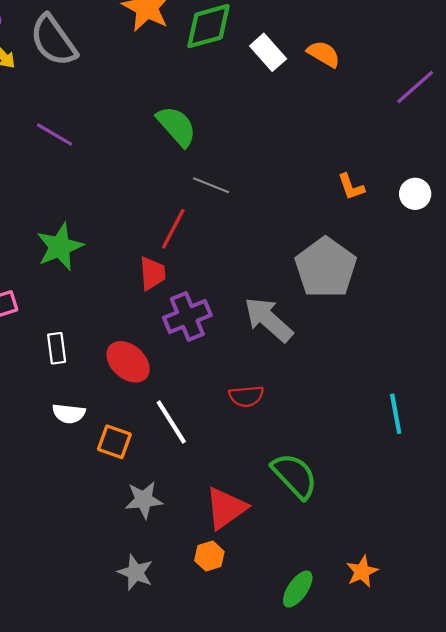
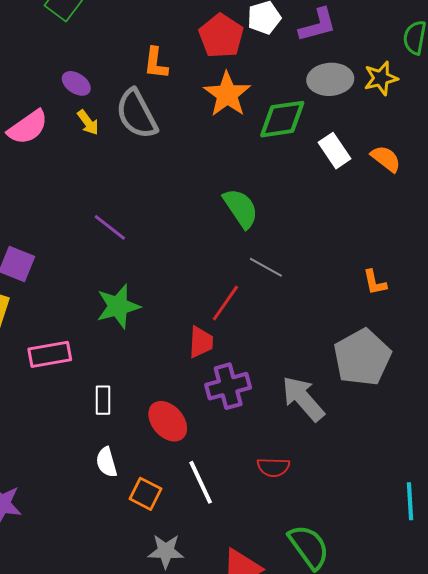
purple line: (55, 135) -> (110, 227), moved
orange L-shape: (351, 187) -> (375, 282), moved
white semicircle: (69, 414) -> (106, 462), turned 60

